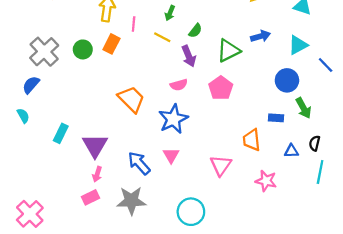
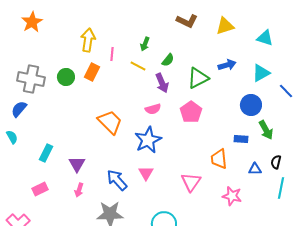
gray cross: (44, 52) -> (31, 79), turned -36
purple triangle: (95, 145) -> (77, 164), size x0.7
pink rectangle: (90, 197) -> (40, 189), moved

